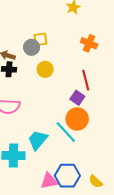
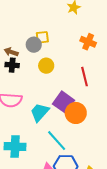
purple square: (77, 98) -> (64, 102), moved, size x1.5
cyan line: (66, 132) -> (57, 141), moved
cyan trapezoid: (38, 140) -> (40, 112), moved

